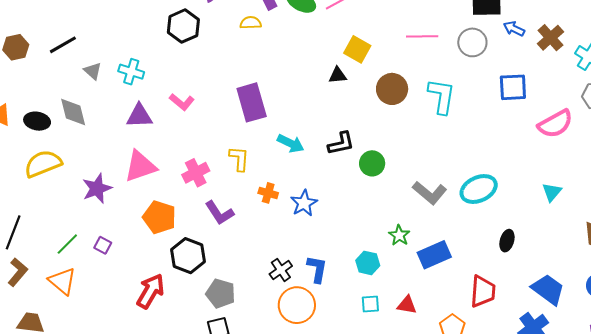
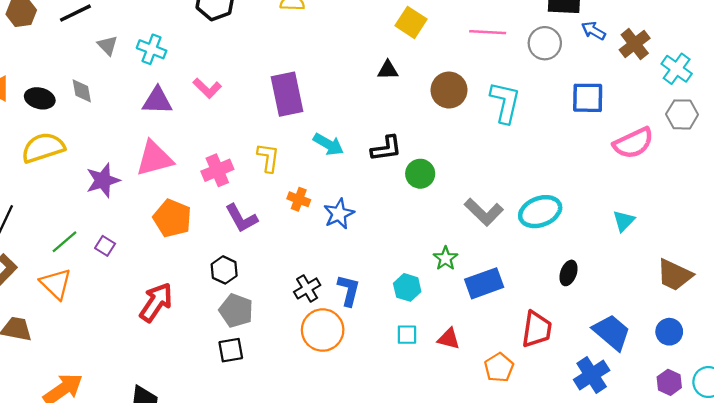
yellow square: (357, 49) -> (411, 22), moved
gray diamond: (73, 112) -> (82, 91), size x0.7
black hexagon: (188, 256) -> (224, 270), moved, size x0.7

